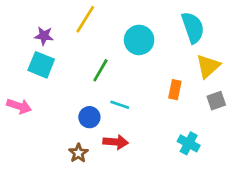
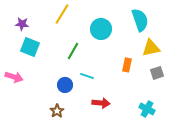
purple star: (44, 36) -> (22, 24), moved
yellow triangle: (208, 66) -> (151, 48), turned 30
red arrow: (116, 142) -> (101, 103), moved
cyan cross: (189, 143) -> (147, 109), moved

